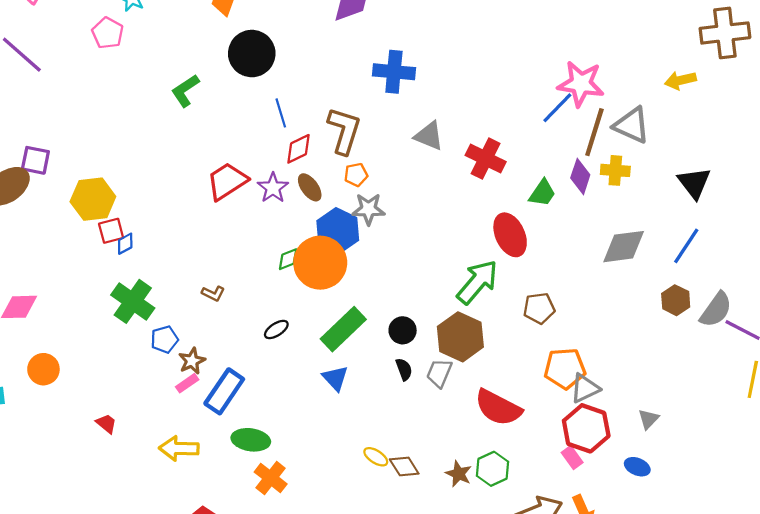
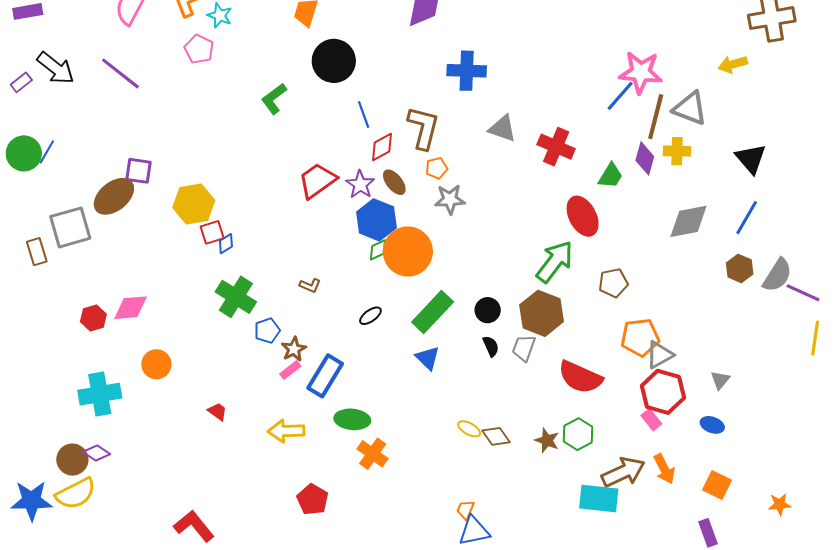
blue hexagon: (338, 230) -> (376, 220), moved

